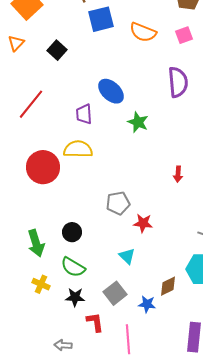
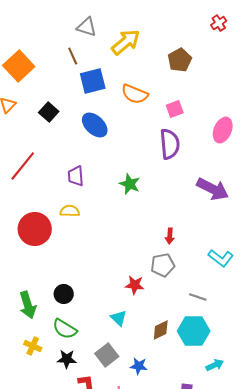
pink square: (184, 35) -> (175, 109), moved
blue ellipse: (111, 91) -> (95, 125), moved
yellow semicircle: (78, 149) -> (70, 211), size x0.7
gray pentagon: (118, 203) -> (163, 265), moved
brown diamond: (168, 286) -> (161, 330), moved

